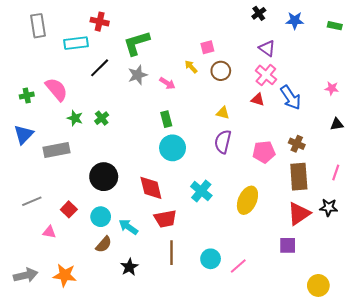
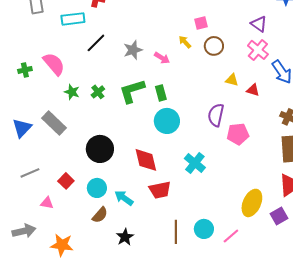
green L-shape: (137, 43) -> (132, 91), moved
red triangle: (258, 100) -> (253, 90), moved
yellow triangle: (223, 113) -> (232, 80), moved
blue triangle: (24, 135) -> (22, 128), moved
gray rectangle: (56, 150) -> (54, 123), turned 55
pink pentagon: (264, 152) -> (238, 134), moved
yellow ellipse: (247, 200) -> (252, 203), moved
purple square: (288, 245) -> (279, 216), turned -30
brown line: (171, 253) -> (176, 232), moved
gray arrow: (26, 275) -> (24, 231), moved

